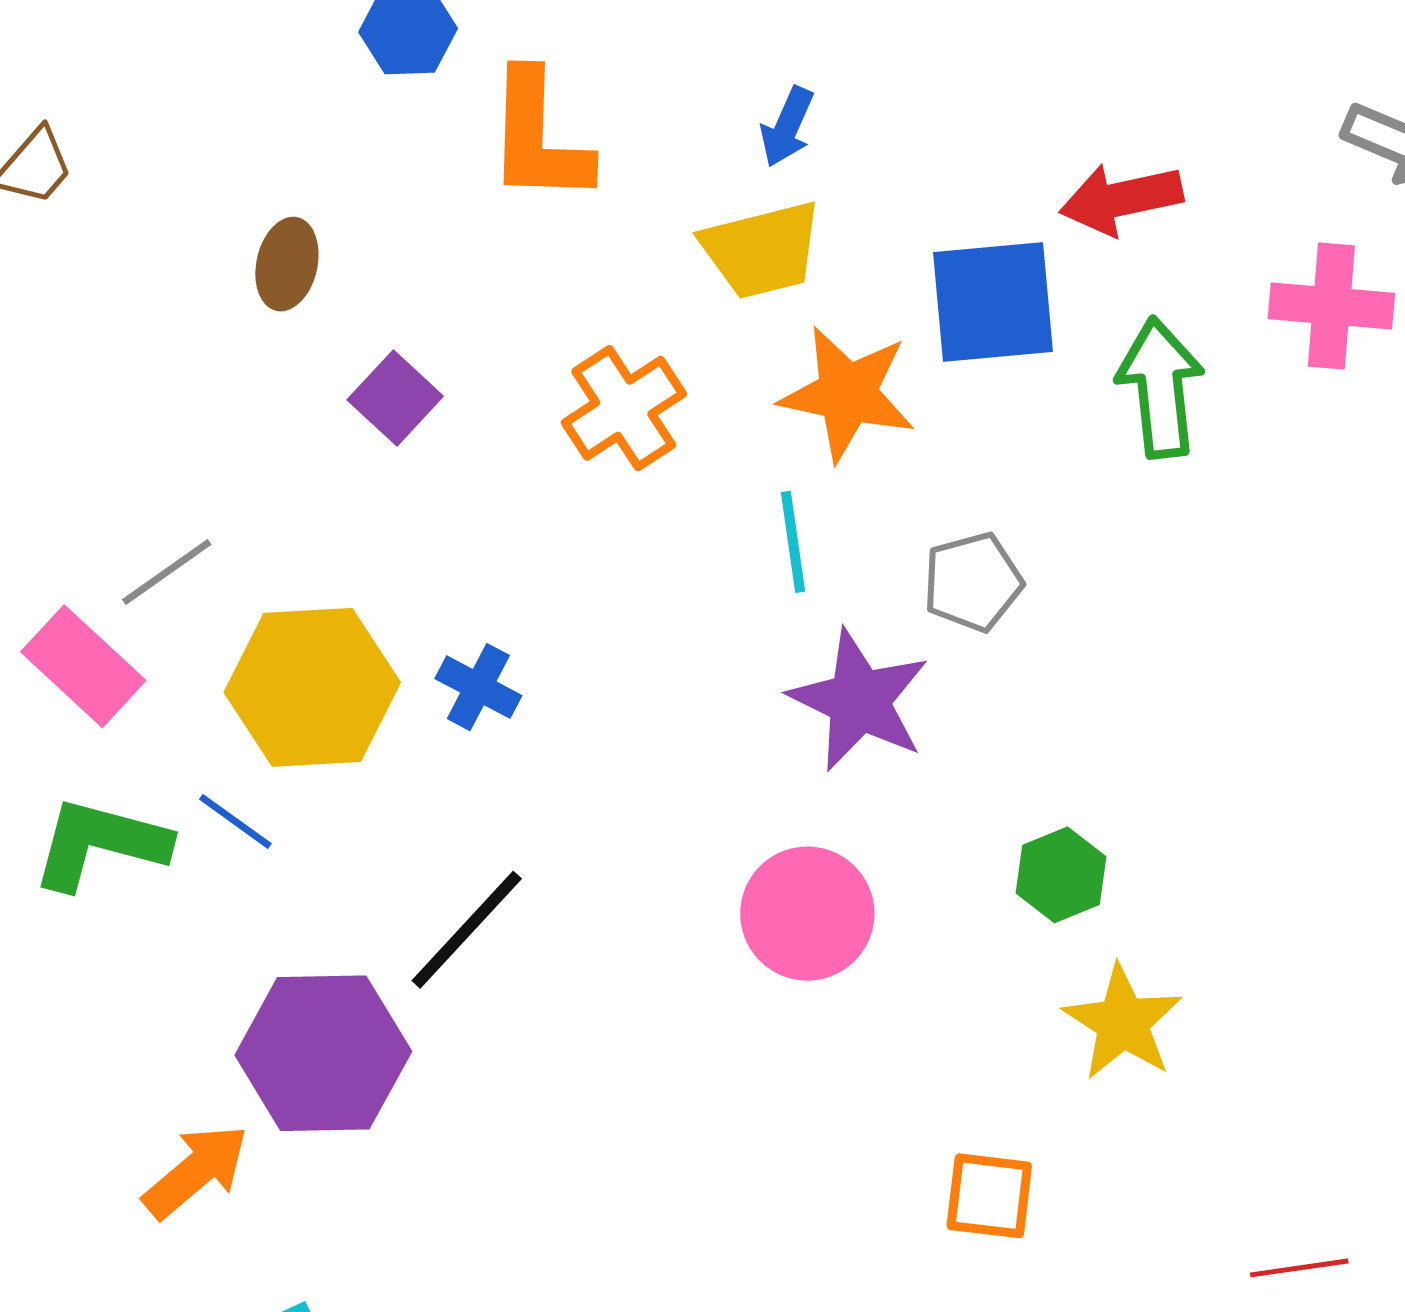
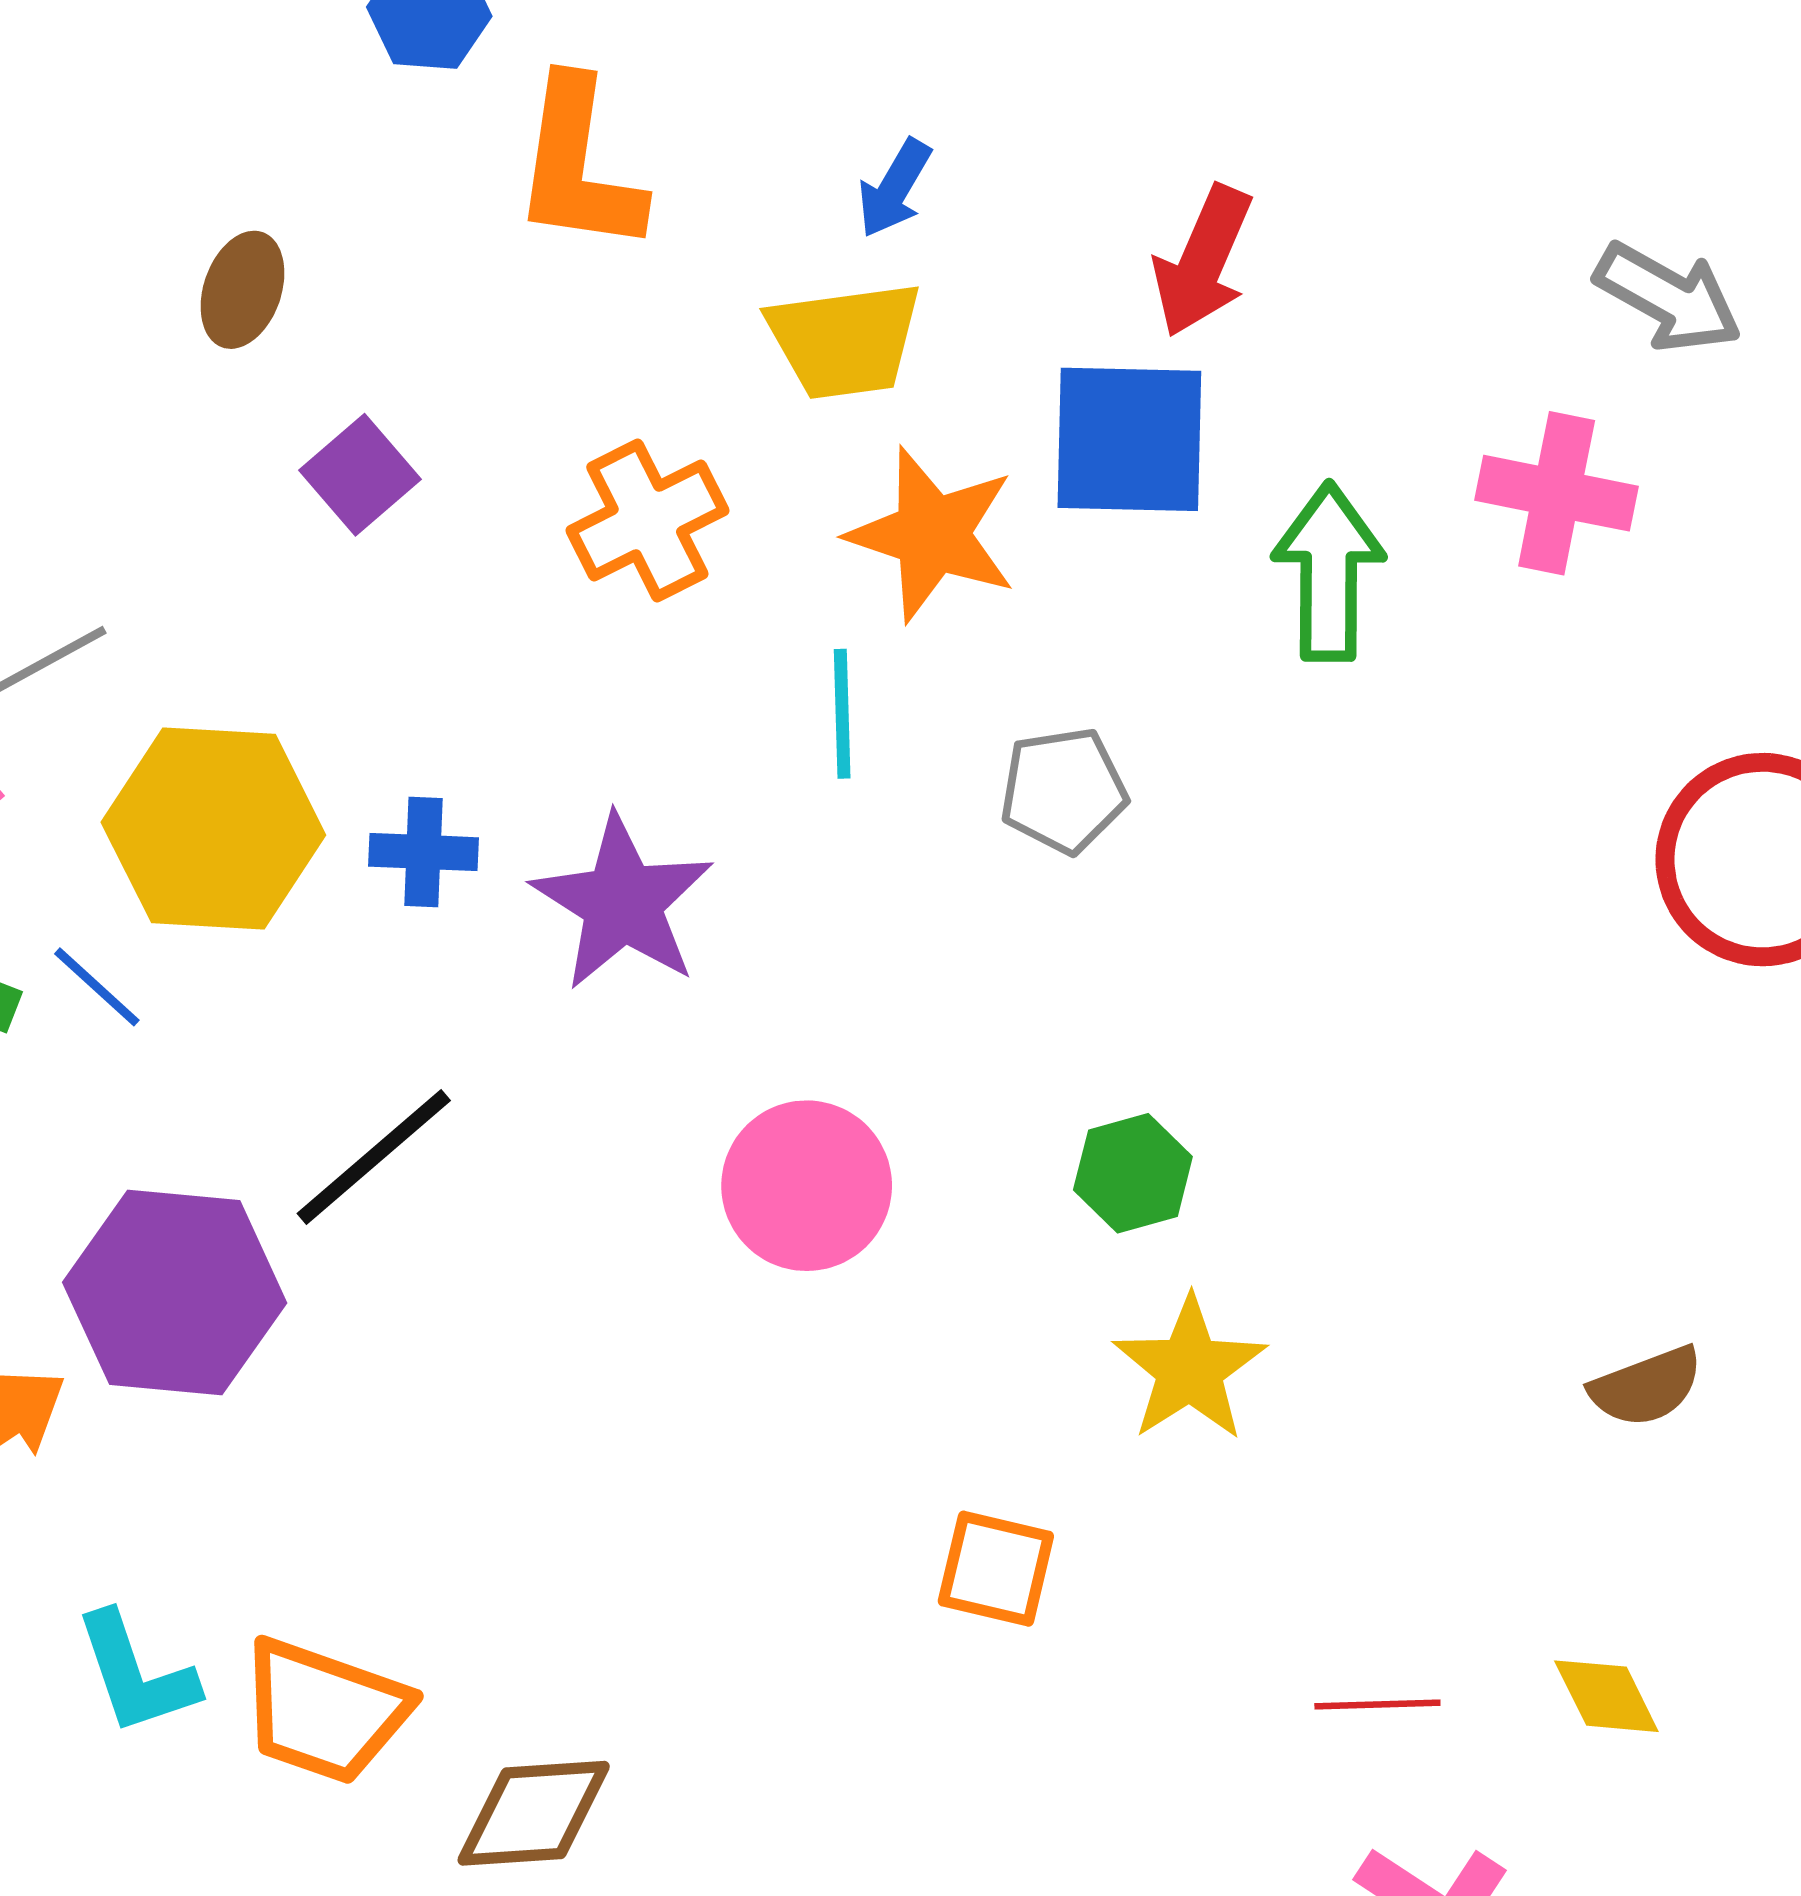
red arrow: (1121, 199) -> (1203, 261), moved, turned -61
blue cross: (478, 687) -> (423, 852), turned -32
purple star: (859, 700) -> (623, 903), moved

